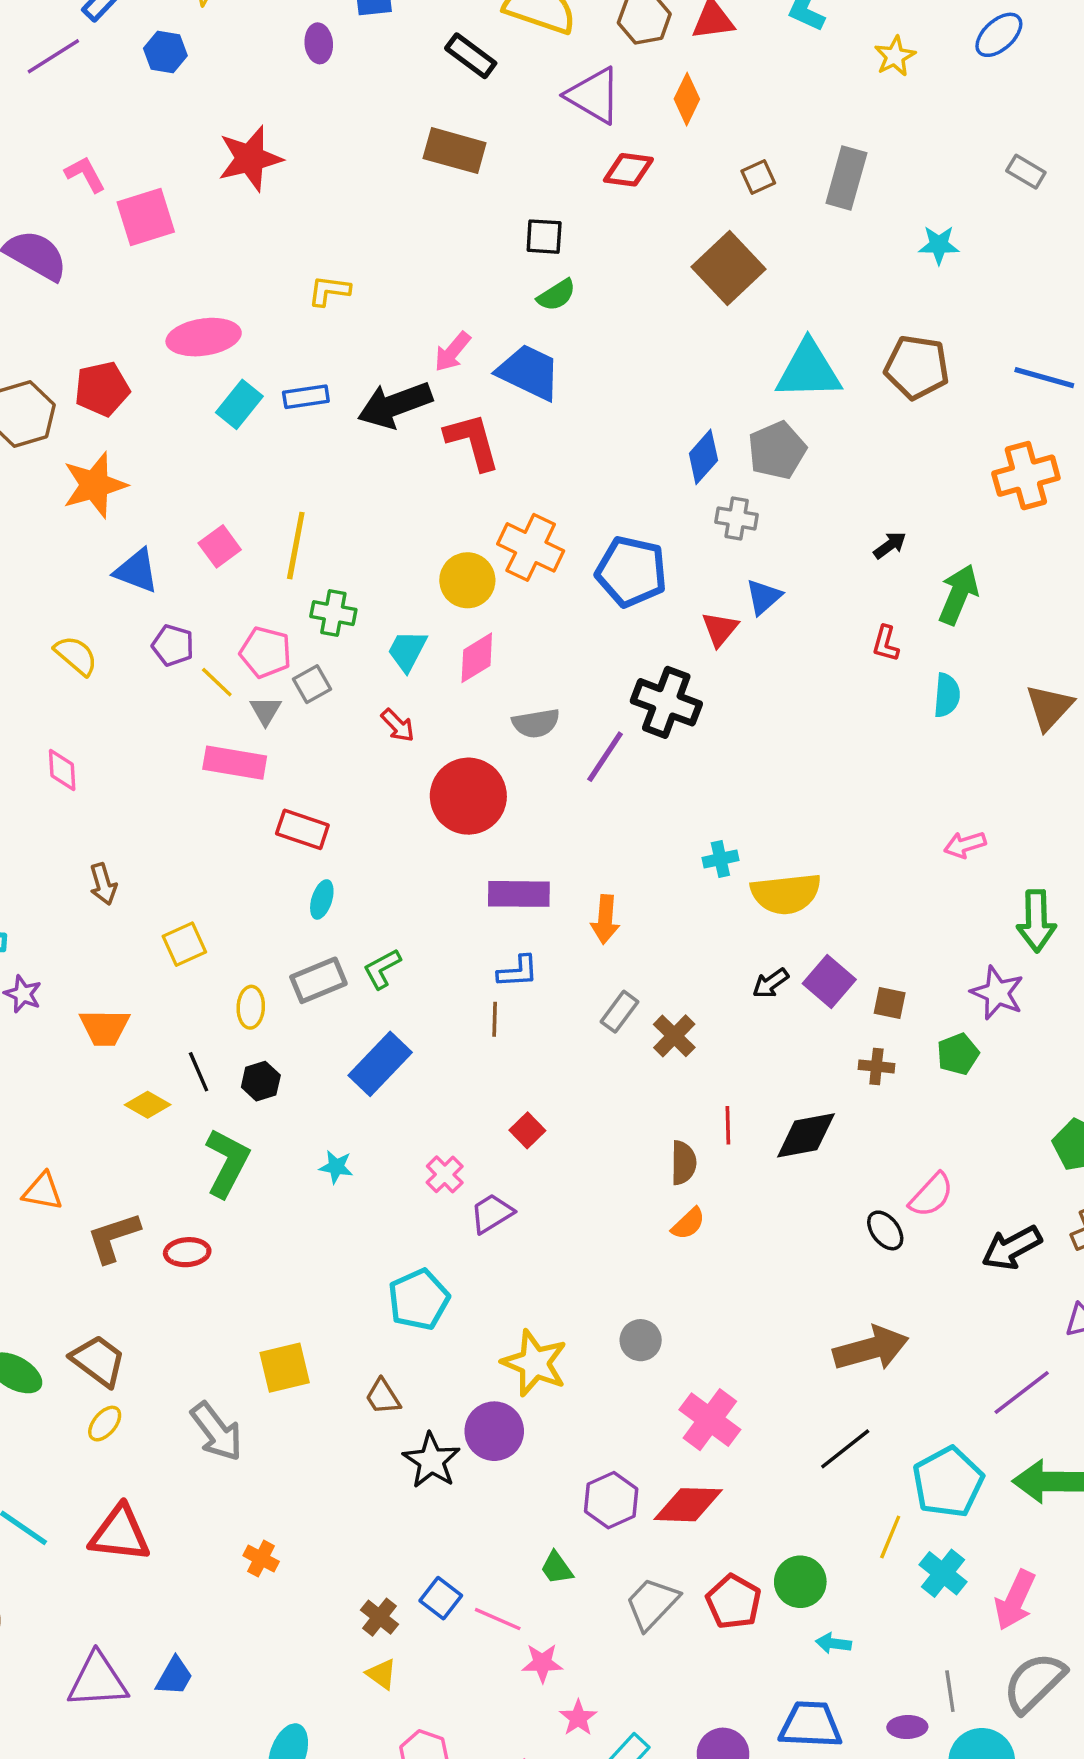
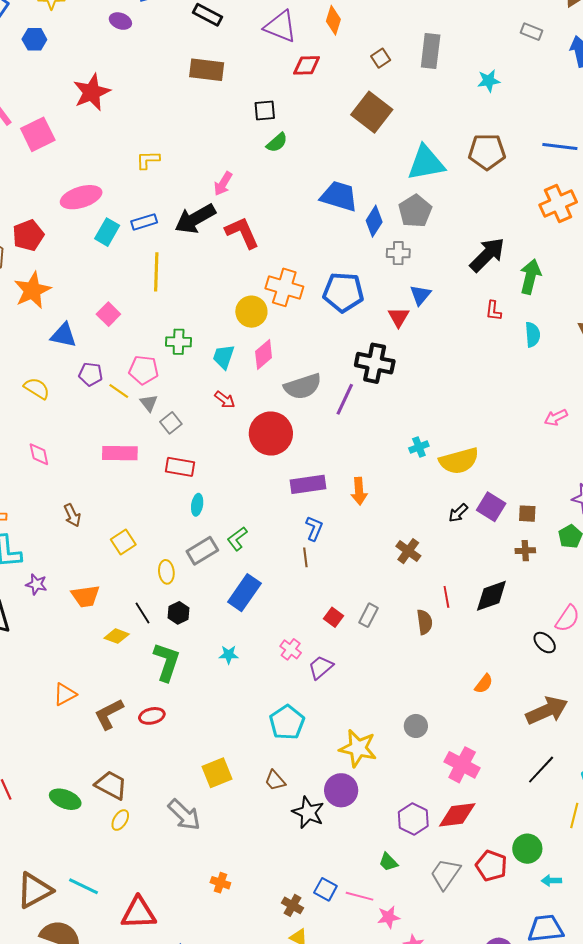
purple ellipse: (319, 43) -> (120, 21), turned -55
blue trapezoid: (529, 372) -> (339, 196), moved
black arrow: (890, 545) -> (487, 255), size x2.0
yellow line: (296, 546) -> (156, 272), moved
gray square: (312, 684) -> (171, 423), moved
gray semicircle: (536, 723) -> (303, 386), size x1.4
pink rectangle: (235, 763) -> (120, 453), moved
blue L-shape: (518, 972) -> (314, 528), turned -55
gray rectangle: (620, 1012) -> (369, 615), moved
orange triangle: (43, 1191) -> (65, 694), turned -30
orange semicircle: (688, 1224) -> (484, 684), moved
red triangle: (120, 1534) -> (139, 913), moved

